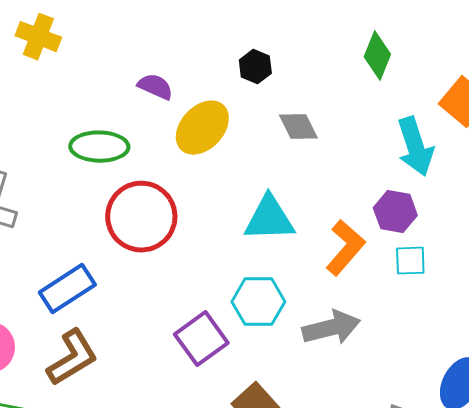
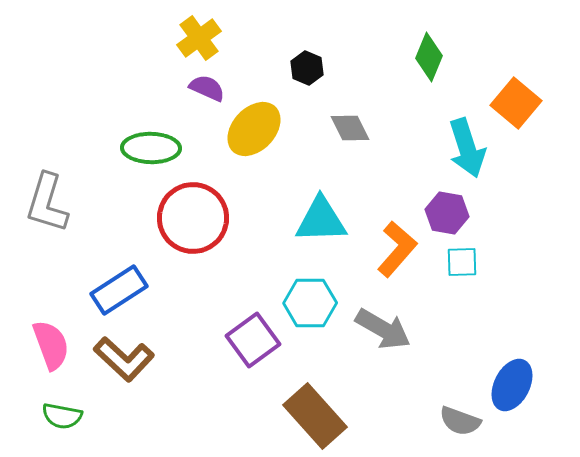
yellow cross: (38, 37) -> (199, 38), moved, turned 33
gray arrow: (331, 328) -> (383, 329), turned 44
brown L-shape: (72, 358) -> (124, 359), turned 74

